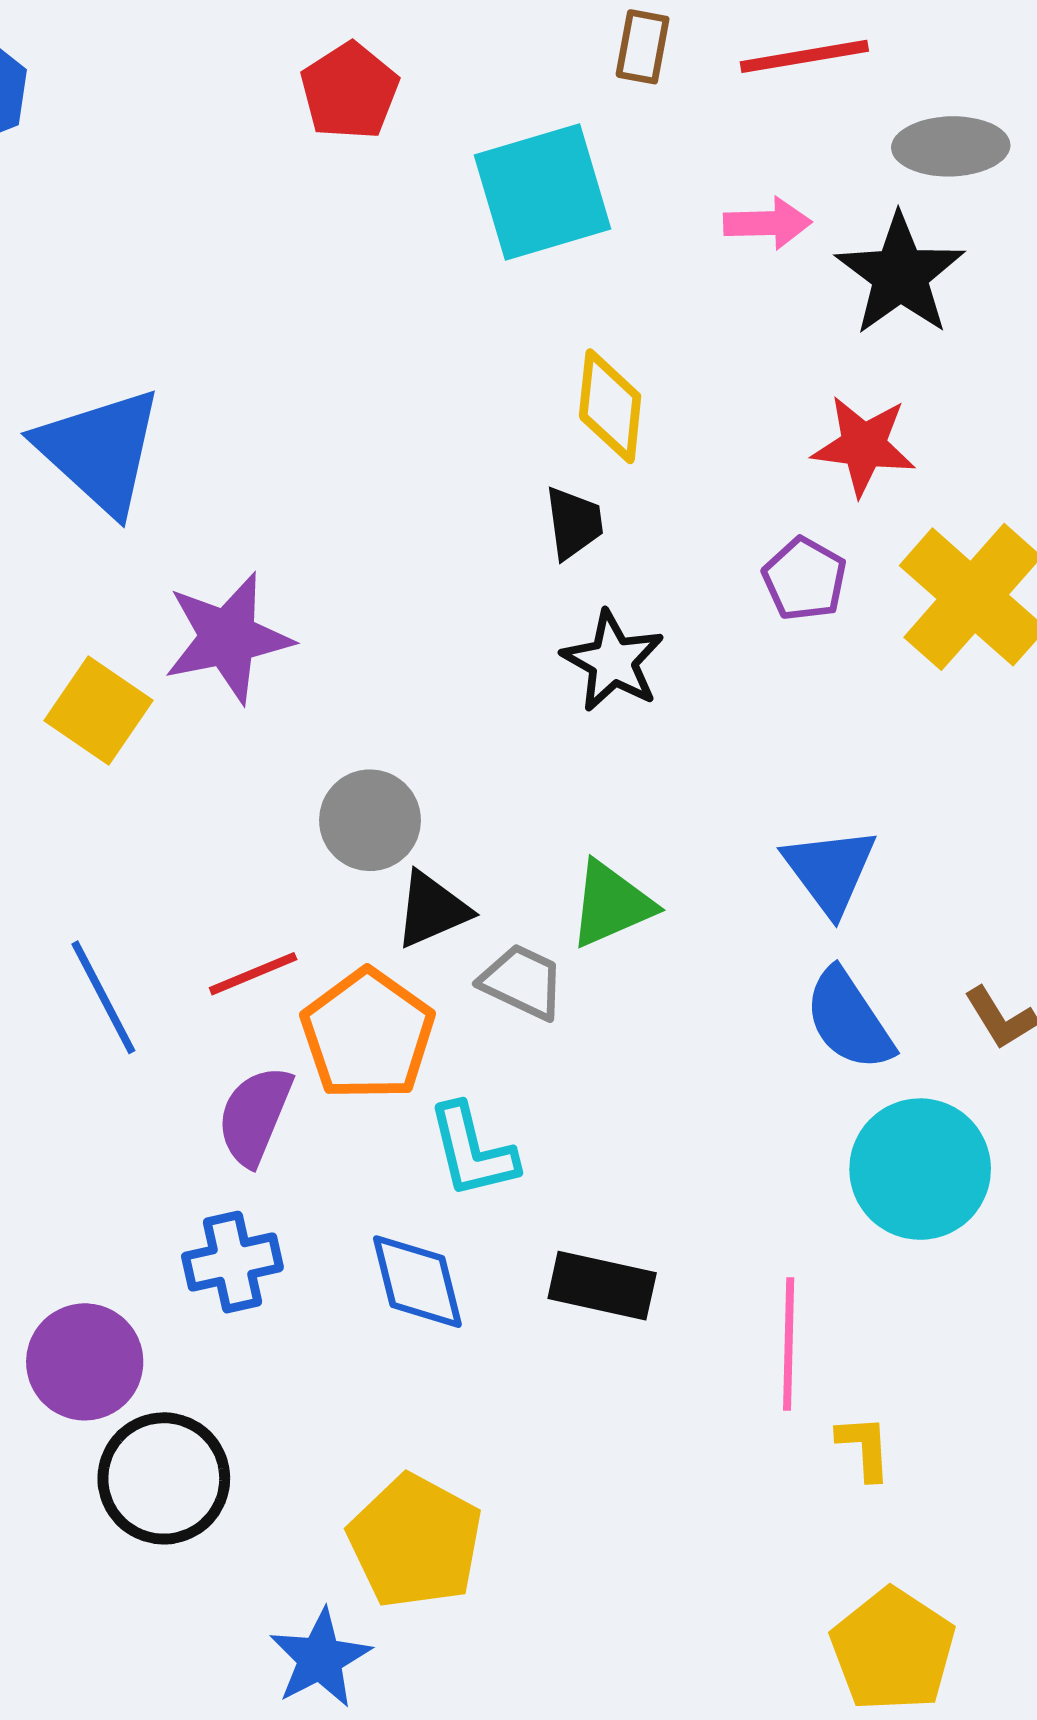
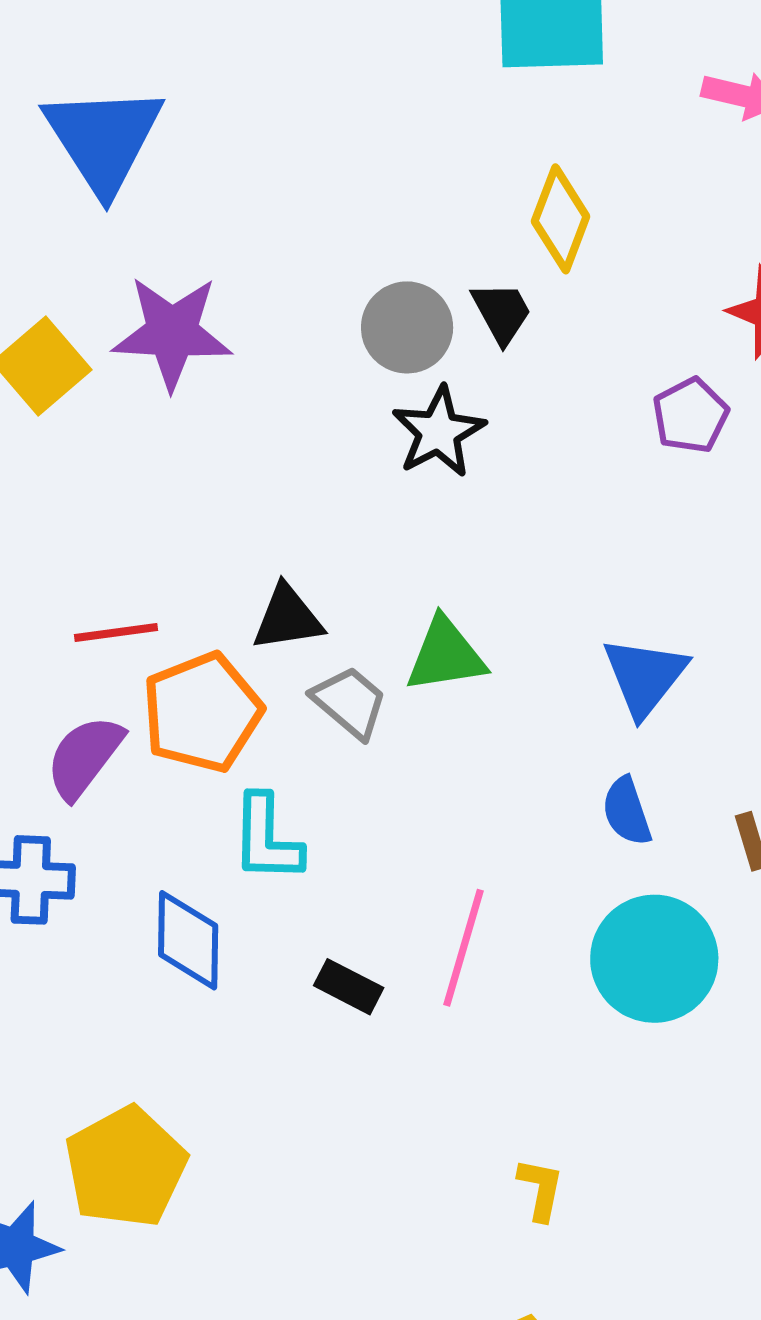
black trapezoid: (574, 523) -> (502, 313), turned -36
black star: (613, 661) -> (439, 432), moved
gray circle: (370, 820) -> (407, 327), moved
blue semicircle: (849, 1020) -> (627, 811), size x0.7
black rectangle: (602, 1286) -> (349, 987), size x0.7
pink line: (789, 1344) -> (464, 948), moved

